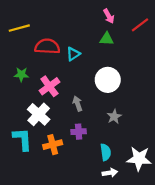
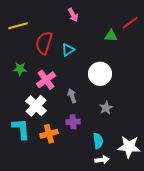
pink arrow: (109, 16) -> (73, 15), moved
green triangle: (107, 39) -> (111, 36), moved
red semicircle: (47, 46) -> (44, 43), turned -75

